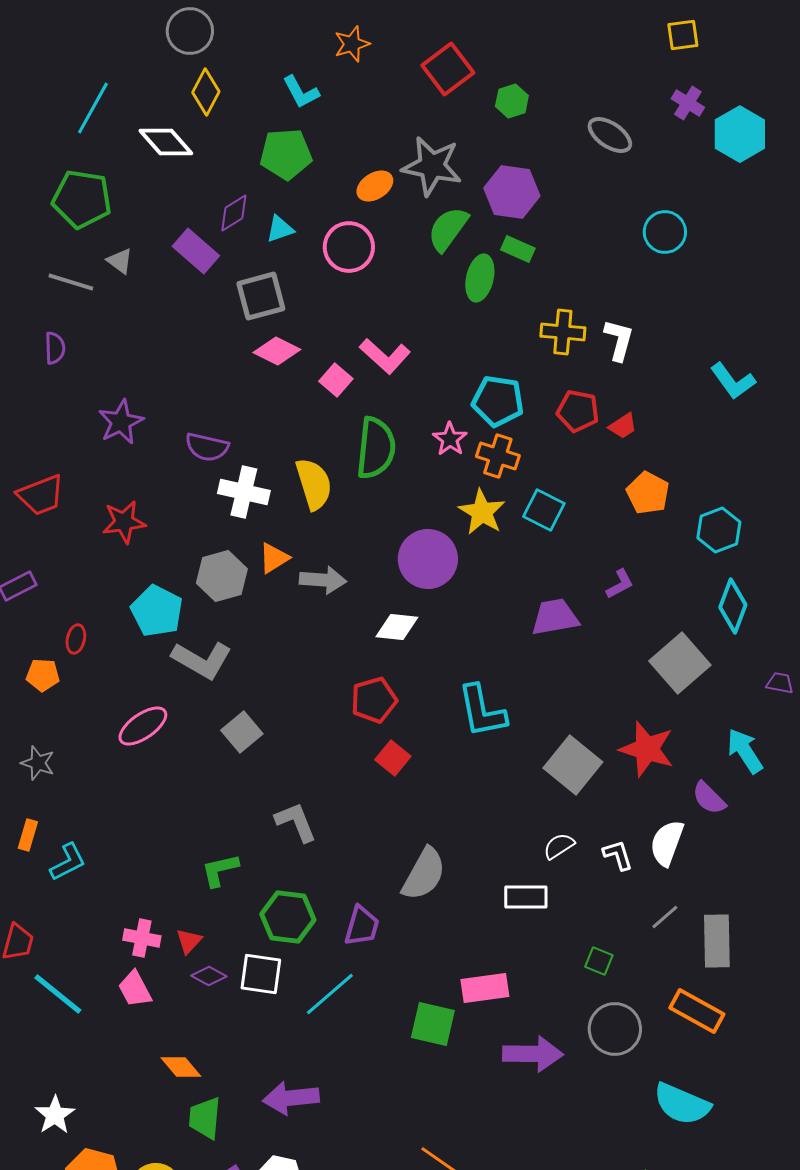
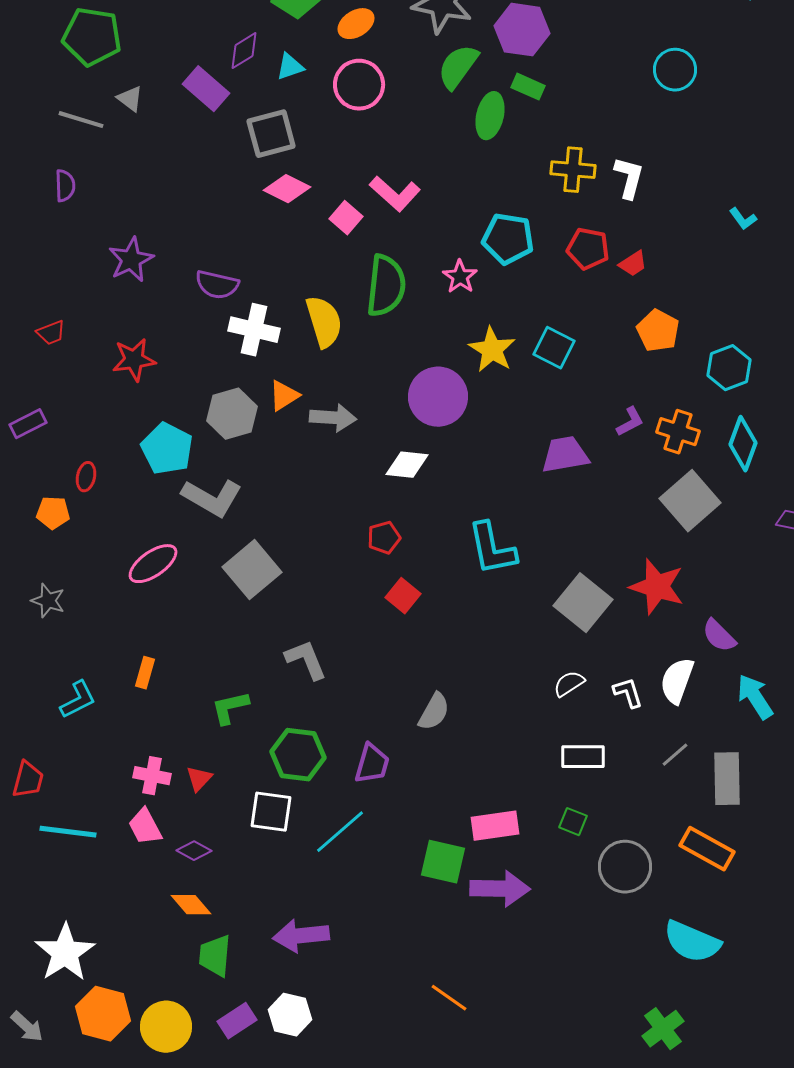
orange ellipse: (375, 186) -> (356, 24), moved
cyan L-shape: (733, 381) -> (743, 219), size x0.6
orange cross: (498, 456) -> (678, 432), moved
red trapezoid: (41, 495) -> (51, 333), size x0.6
red pentagon: (374, 700) -> (384, 538), size x0.7
gray square: (242, 732) -> (252, 570), size x1.4
cyan arrow: (745, 751) -> (755, 697), moved
orange rectangle: (28, 835) -> (145, 673), moved
gray semicircle: (424, 874) -> (434, 712), size x0.7
white rectangle: (526, 897) -> (583, 757), moved
green square: (599, 961) -> (573, 822), moved
purple diamond: (209, 976) -> (194, 851), moved
cyan line: (58, 994) -> (68, 832), turned -32
purple arrow: (533, 1054) -> (500, 889), moved
white star: (55, 1115) -> (65, 953), size x1.5

